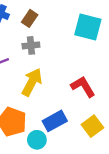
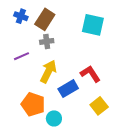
brown rectangle: (30, 18) -> (45, 19), size x1.5
blue rectangle: (55, 121) -> (68, 89), moved

